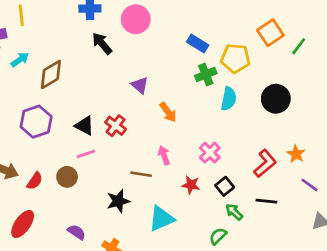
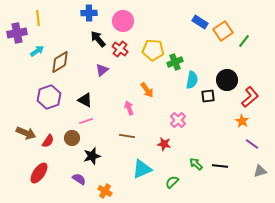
blue rectangle: (198, 43) -> (200, 22), moved
yellow pentagon: (235, 58) -> (153, 50), moved
purple triangle: (140, 85) -> (102, 70), moved, turned 40
red cross: (116, 126) -> (120, 49), moved
pink arrow: (164, 155) -> (129, 108), moved
red L-shape: (265, 163) -> (250, 97), moved
black square: (225, 186) -> (208, 96), moved, turned 32
black star: (118, 201) -> (92, 156), moved
black line: (266, 201) -> (220, 166), moved
green semicircle: (218, 236) -> (172, 182), moved

